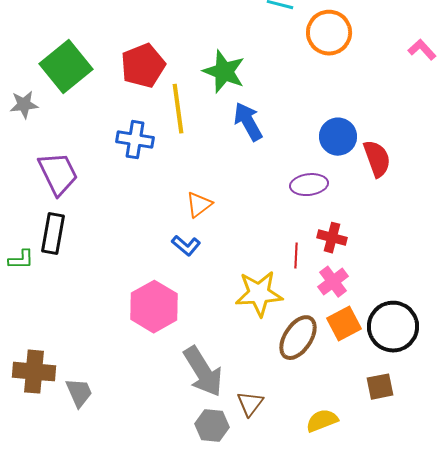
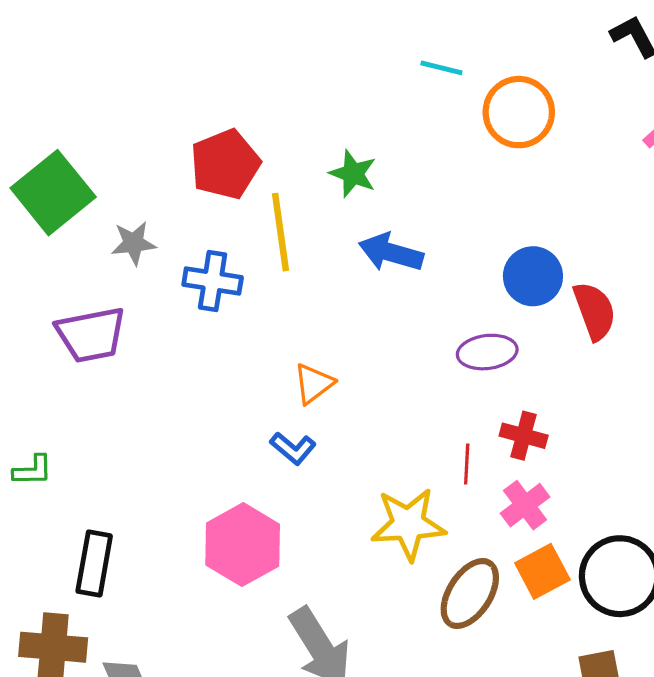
green square: (66, 67) -> (53, 193), moved
green star: (224, 72) -> (353, 174), size x0.7
gray star: (24, 105) -> (134, 243), moved
blue arrow: (248, 122) -> (391, 253), turned -45
purple trapezoid: (58, 174) -> (91, 335), turned 105
black rectangle: (53, 234) -> (94, 564), moved

